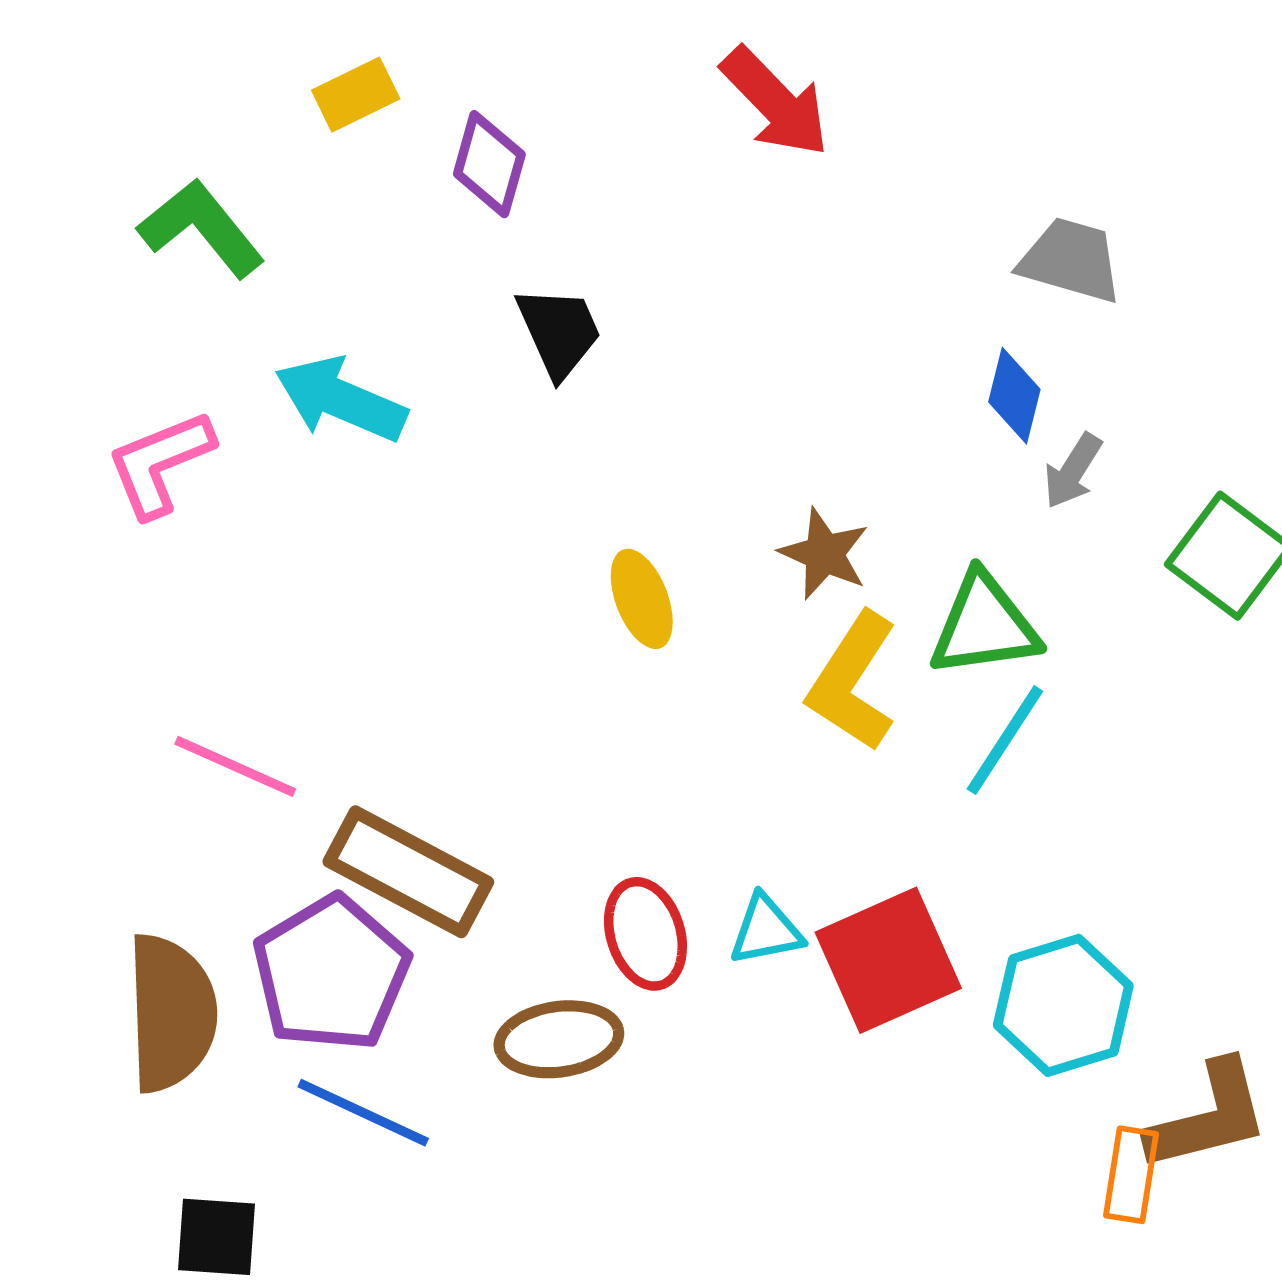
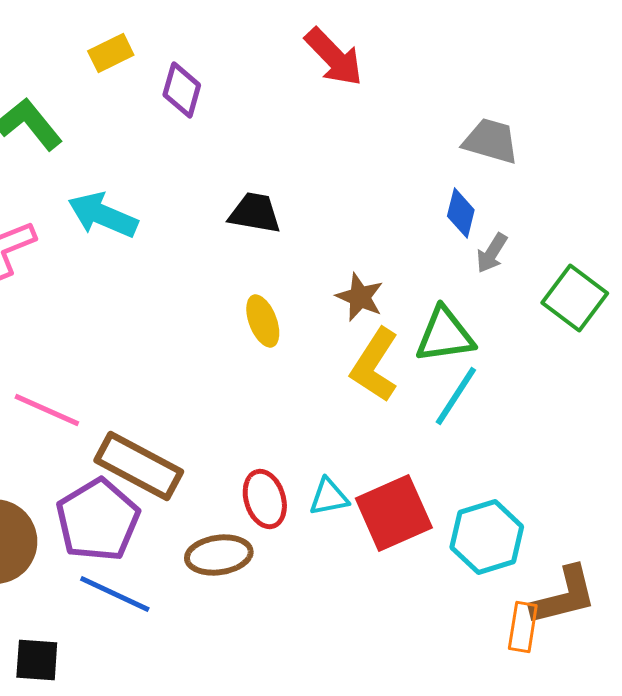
black trapezoid: (559, 332) -> (255, 213), moved, turned -56

